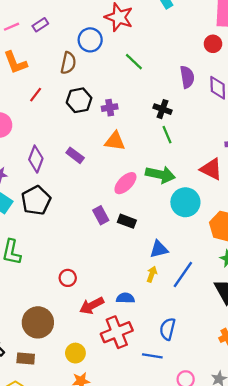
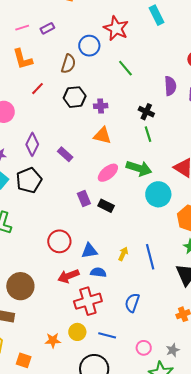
purple rectangle: (75, 155) -> (65, 154), moved
blue triangle: (159, 249) -> (89, 251), moved
blue line: (183, 275) -> (150, 257), turned -55
red circle: (68, 278) -> (59, 241), moved, size x1.5
yellow circle: (75, 353) -> (77, 332), moved
blue line: (152, 356) -> (107, 335), moved

